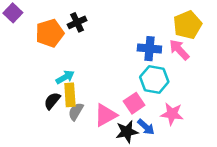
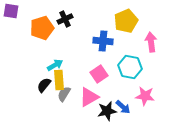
purple square: (13, 13) -> (11, 11), turned -35
yellow pentagon: (187, 25) -> (126, 21), moved
blue cross: (149, 49) -> (103, 41), moved
pink arrow: (179, 50) -> (151, 42), turned 36
pink square: (134, 103) -> (99, 74), moved

